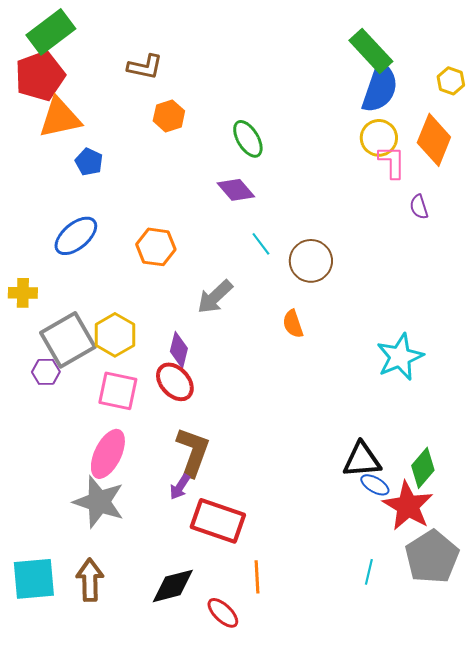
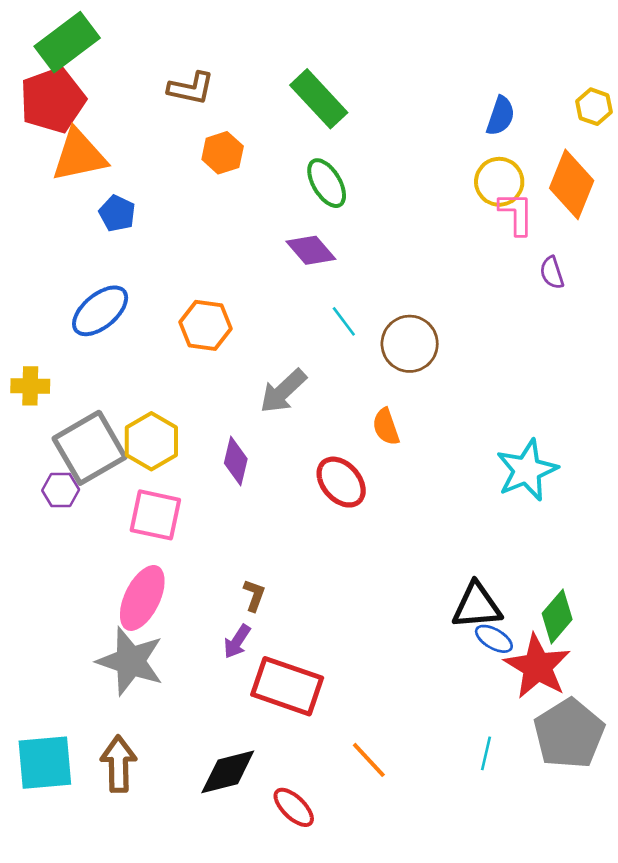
green rectangle: (371, 51) -> (319, 99), moved
blue semicircle: (380, 88) -> (500, 116), size x0.6
red ellipse: (175, 382) -> (341, 482), moved
brown L-shape: (193, 452) -> (254, 595), size x0.5
orange line: (257, 577) -> (369, 760), moved, turned -40

